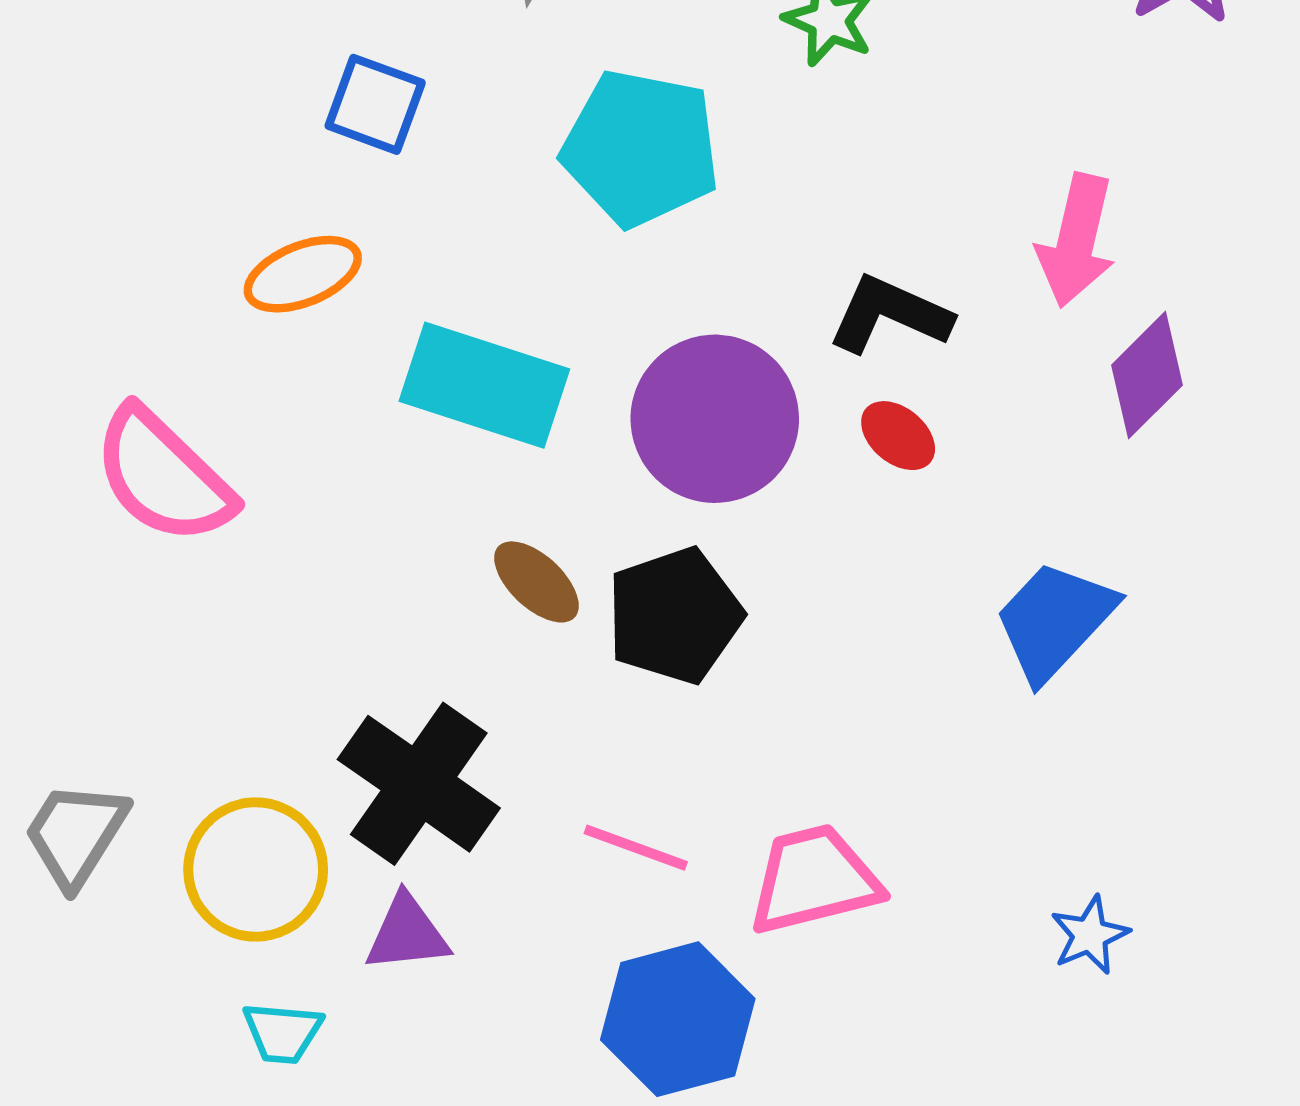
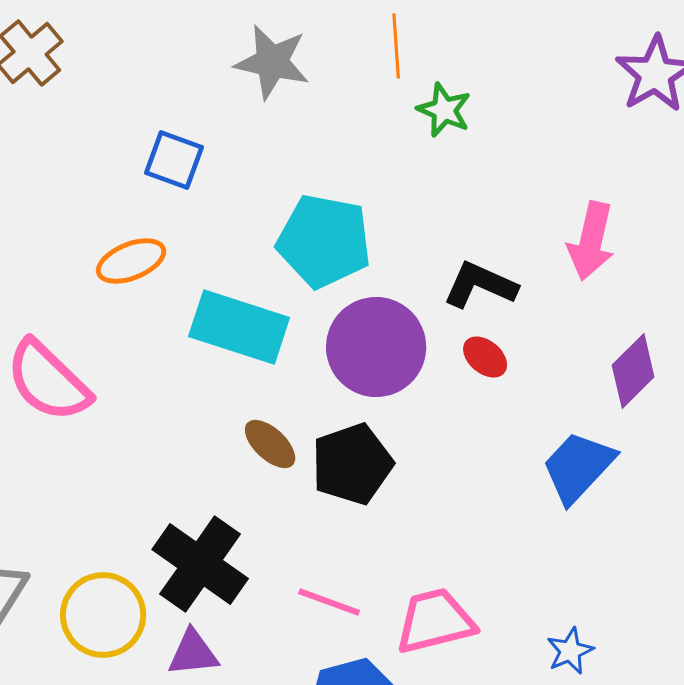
cyan pentagon: (641, 148) -> (324, 241), moved
purple diamond: (1147, 375) -> (633, 371), moved
blue star: (1090, 935) -> (570, 651), moved

